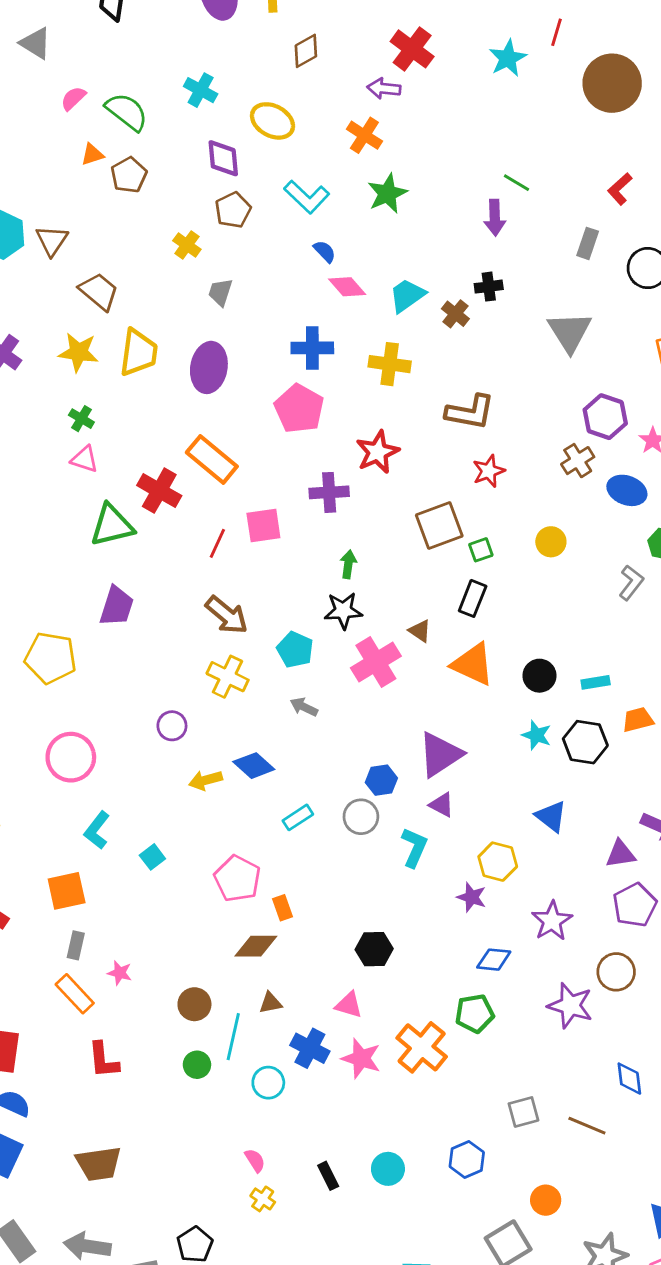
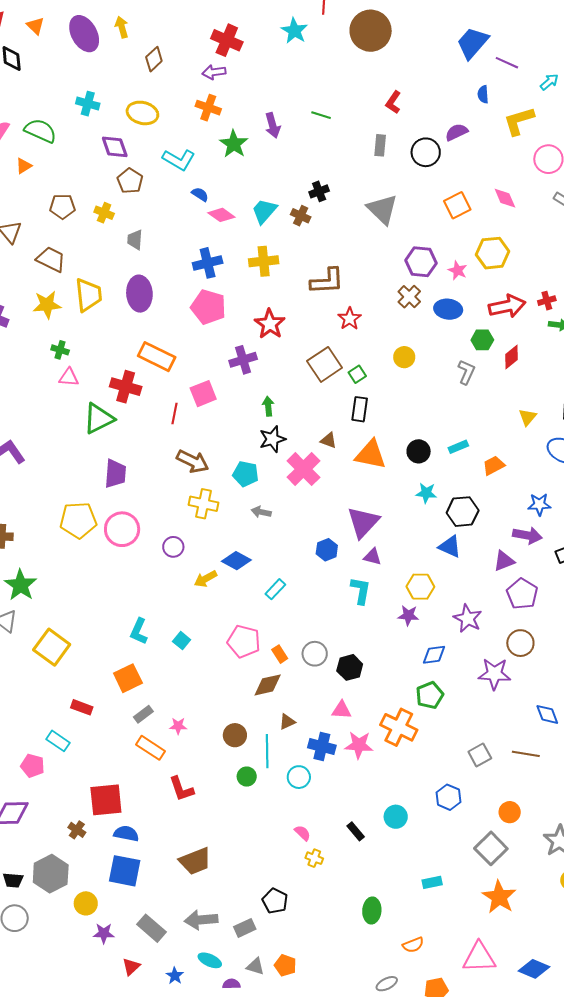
brown pentagon: (129, 175) -> (63, 206), moved, turned -30
purple arrow: (495, 218) -> (273, 125), moved
black hexagon: (585, 742) -> (463, 512), moved
pink circle: (71, 757) -> (122, 529), moved
gray circle: (361, 817) -> (315, 654), moved
gray rectangle: (76, 945) -> (143, 714), turned 54

